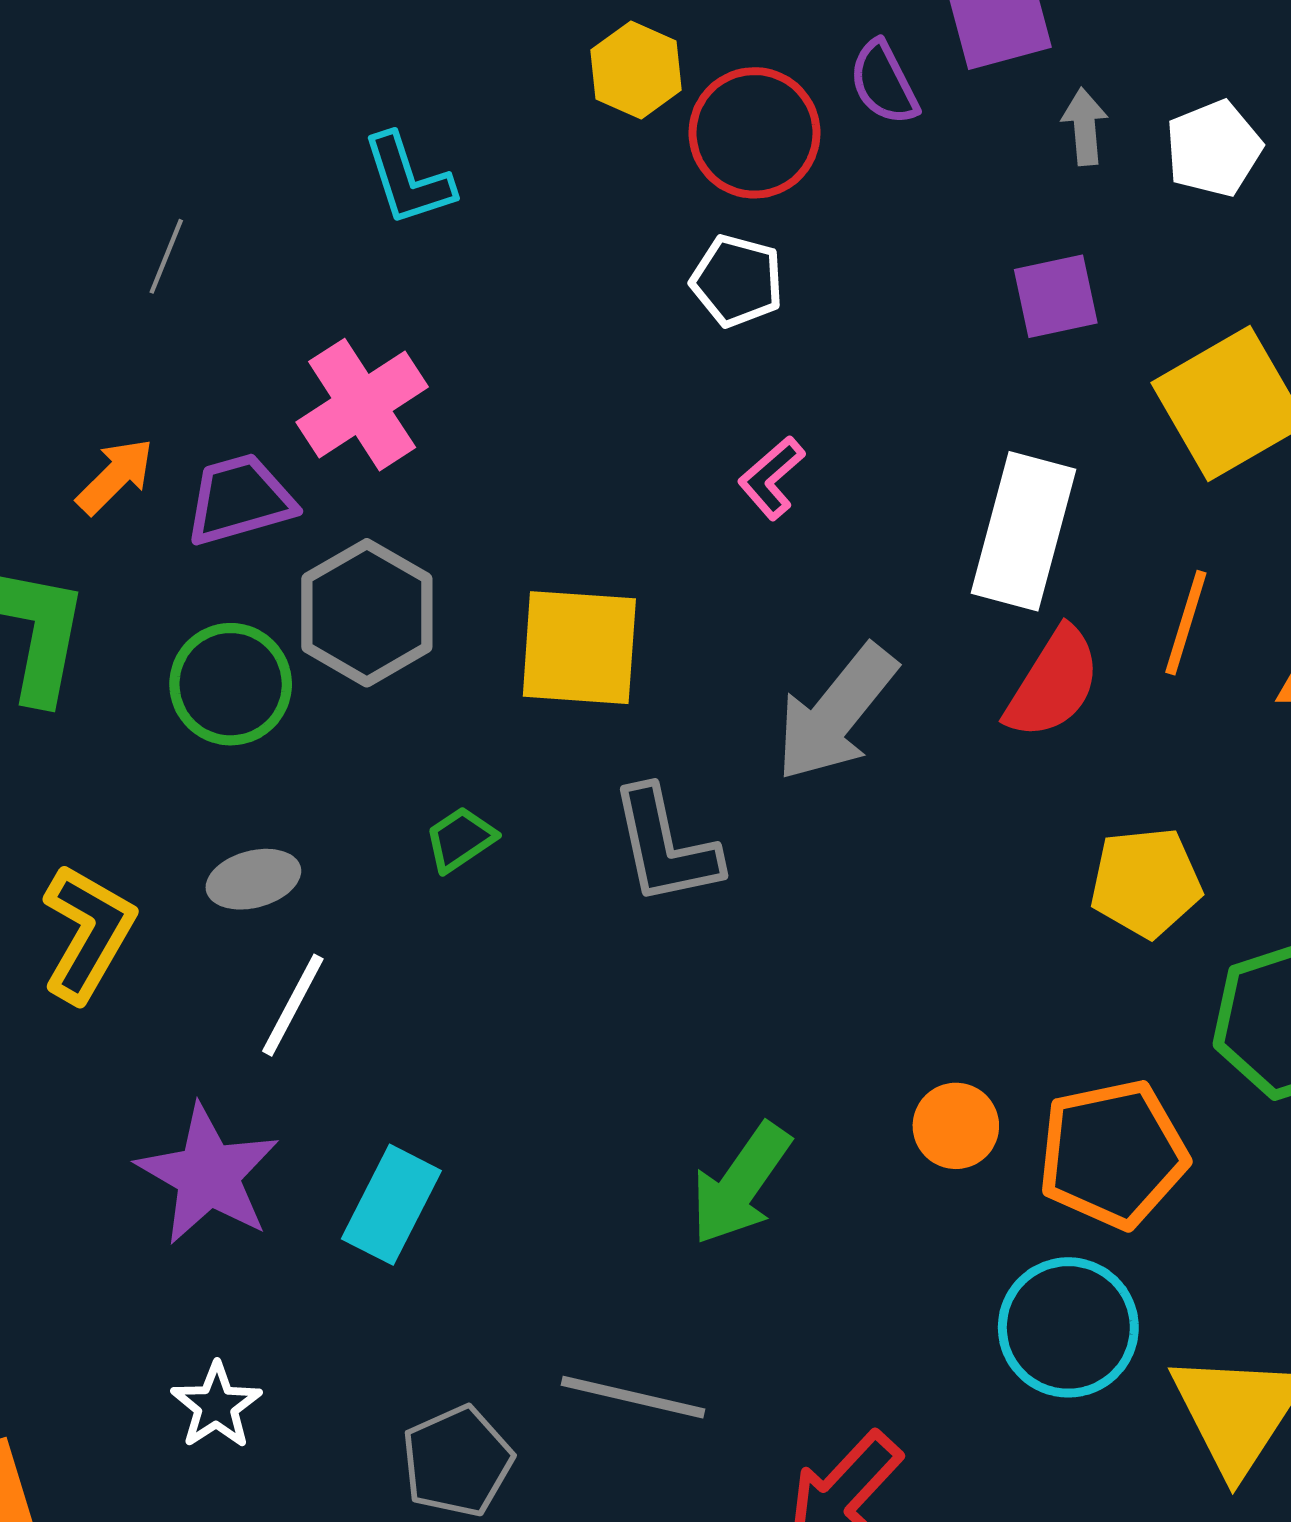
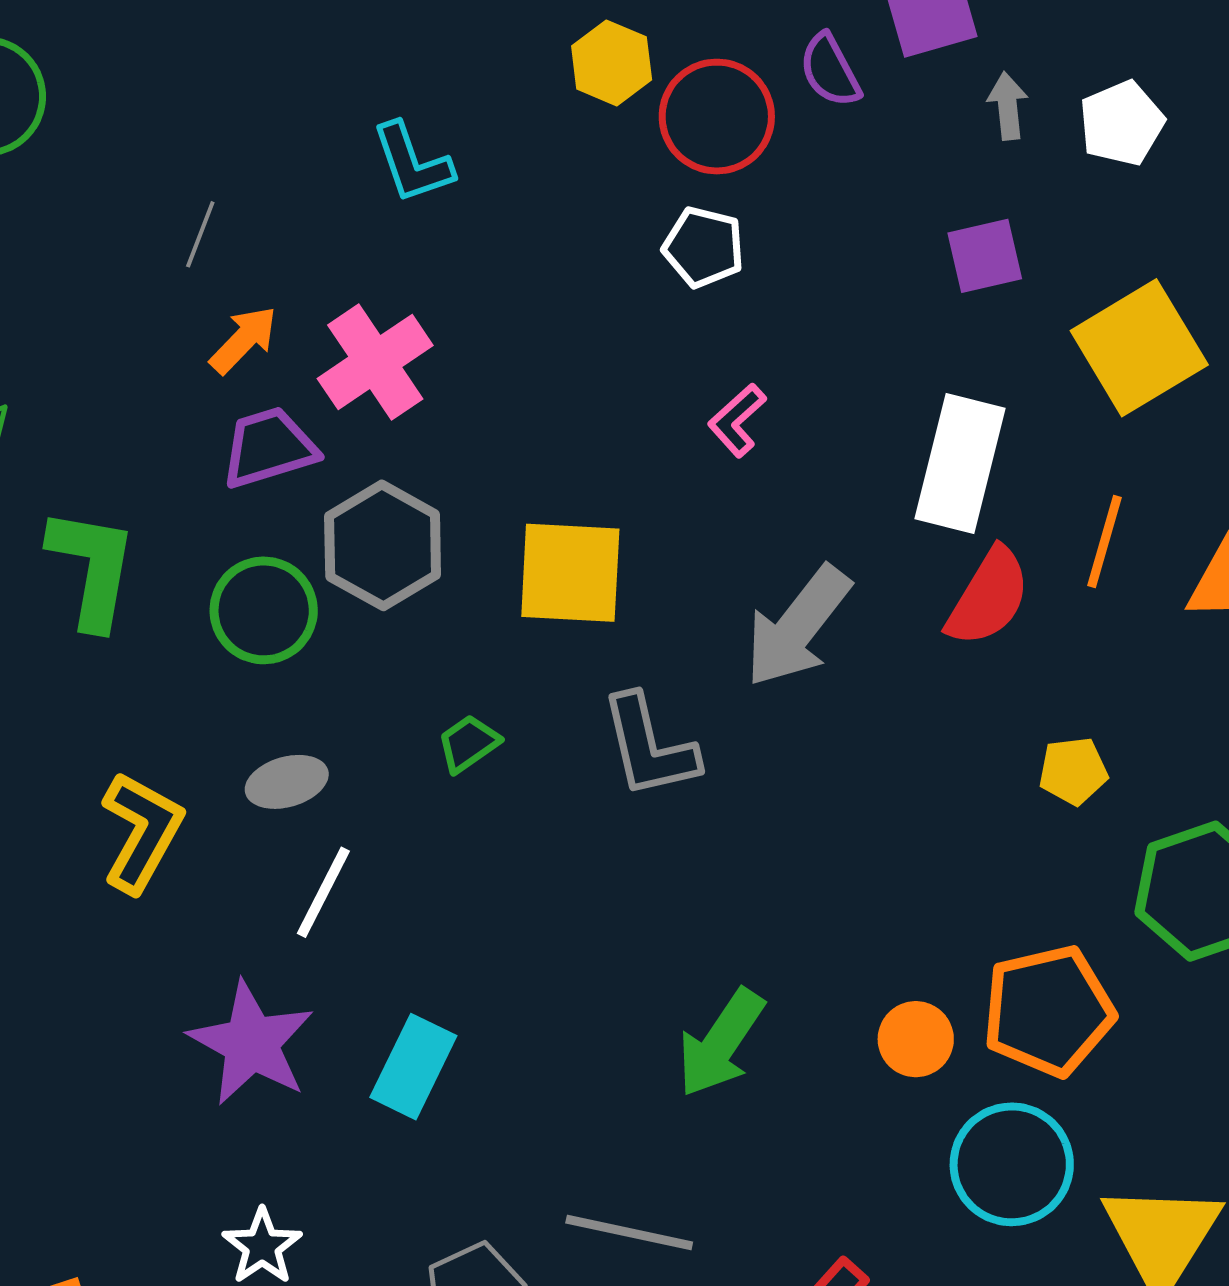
orange arrow: (115, 476) -> (244, 340), moved
yellow pentagon: (1146, 882) -> (1073, 771), size x0.7
orange circle: (956, 1126) -> (916, 1039), moved

